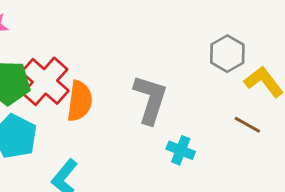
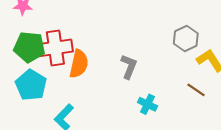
red cross: (45, 81) -> (55, 48), turned 36
gray L-shape: (150, 99) -> (129, 67), size x0.7

